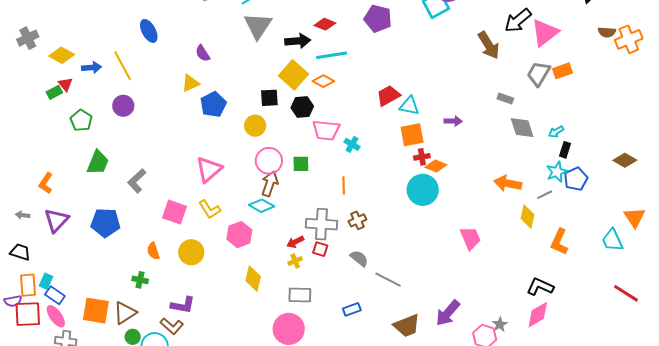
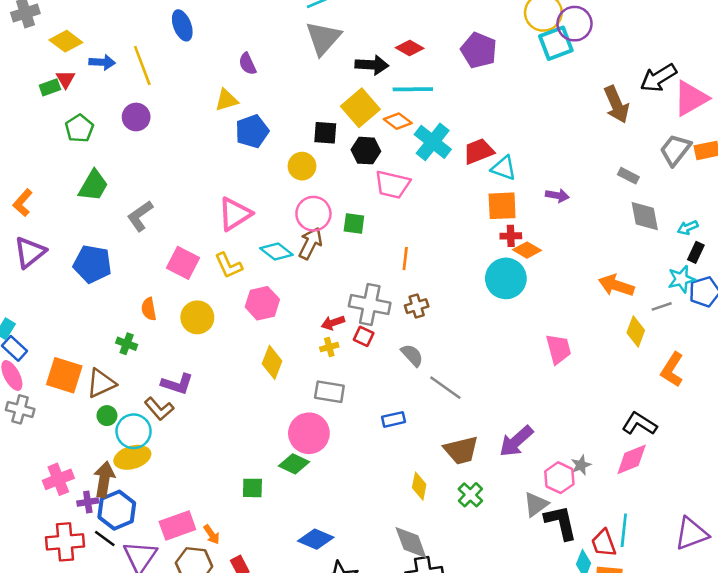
cyan cross: (352, 144) -> (433, 142), moved, size x1.8
cyan diamond: (262, 206) -> (276, 252), moved

